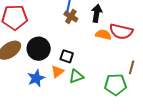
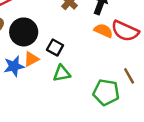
brown line: (132, 67) -> (129, 76), turned -56
orange triangle: (57, 72) -> (31, 59), moved

